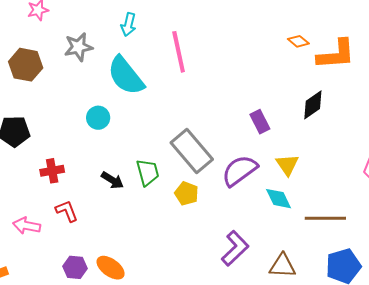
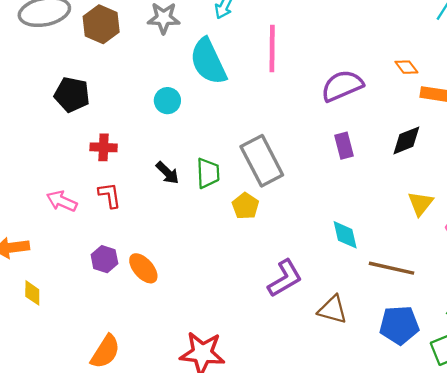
yellow triangle: (287, 165) -> (420, 203), moved
purple semicircle: (240, 171) -> (342, 86), moved

